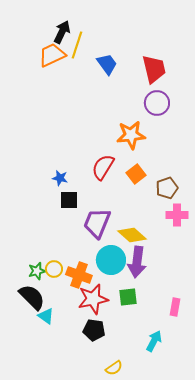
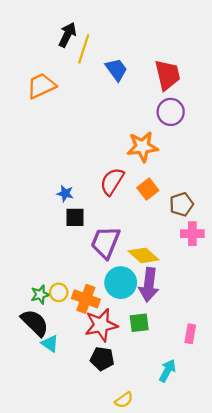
orange trapezoid: (52, 55) -> (41, 86), moved

